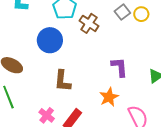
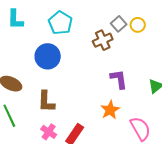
brown cross: (89, 23) -> (103, 40), moved, turned 36
brown L-shape: (63, 81) -> (46, 102), moved

